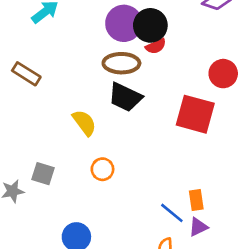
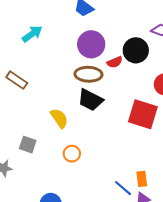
black circle: (150, 25) -> (136, 50), moved
gray square: (43, 174) -> (28, 145), moved

